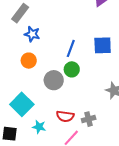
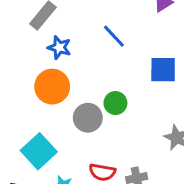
blue line: (71, 48) -> (114, 36), moved, turned -66
orange circle: (29, 61) -> (52, 87), size x1.5

